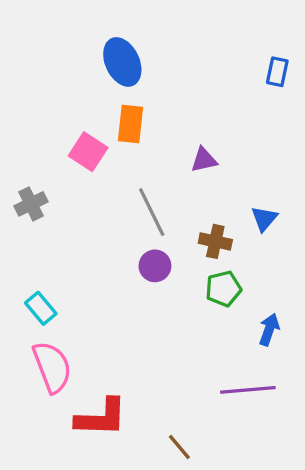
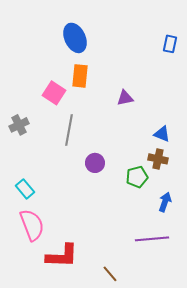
gray line: (152, 212) -> (69, 130), moved, turned 36
blue triangle: (264, 219) -> (162, 134), turned -48
brown cross: (215, 241) -> (158, 159), moved

